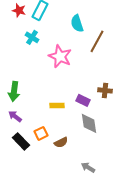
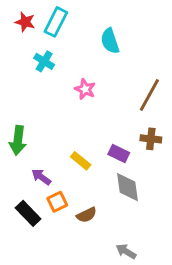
brown line: (97, 41) -> (149, 95), moved
pink star: (60, 56) -> (85, 89), size x0.6
yellow rectangle: (57, 105) -> (81, 161), turned 40
purple arrow: (15, 116) -> (41, 177), moved

